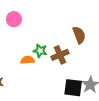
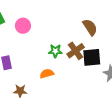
orange semicircle: (28, 60) -> (47, 74), moved
black square: (73, 88) -> (92, 57), moved

